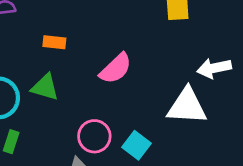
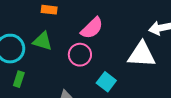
pink circle: (94, 136) -> (80, 55), moved

